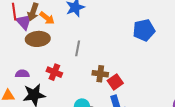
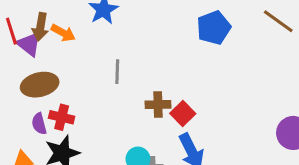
brown ellipse: (38, 39) -> (40, 85), moved
red cross: (54, 72) -> (62, 117), moved
purple semicircle: (22, 74) -> (39, 124), turned -96

